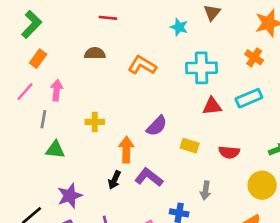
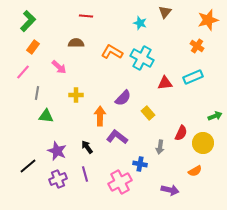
cyan cross: (201, 68) -> (142, 58), moved, turned 30
pink arrow: (57, 90) -> (59, 67), moved, turned 126
yellow rectangle: (190, 146) -> (148, 113), turned 32
red semicircle: (229, 152) -> (181, 133), moved, turned -70
black arrow: (115, 180) -> (87, 147), moved, turned 120
purple star: (70, 196) -> (57, 151), turned -30

